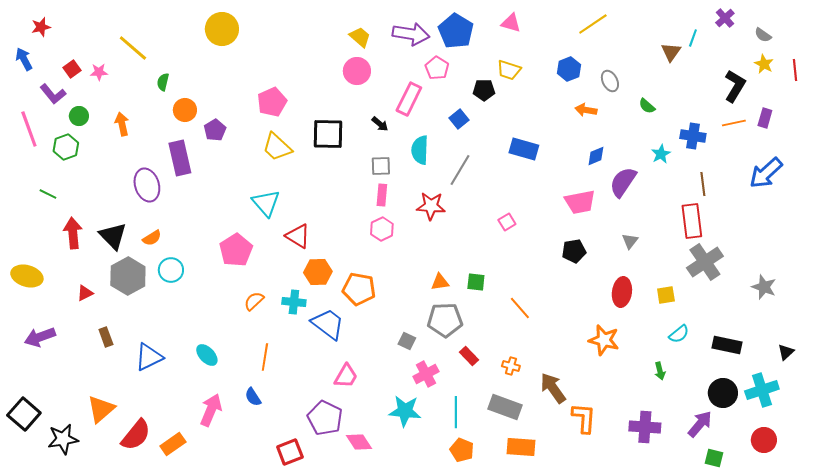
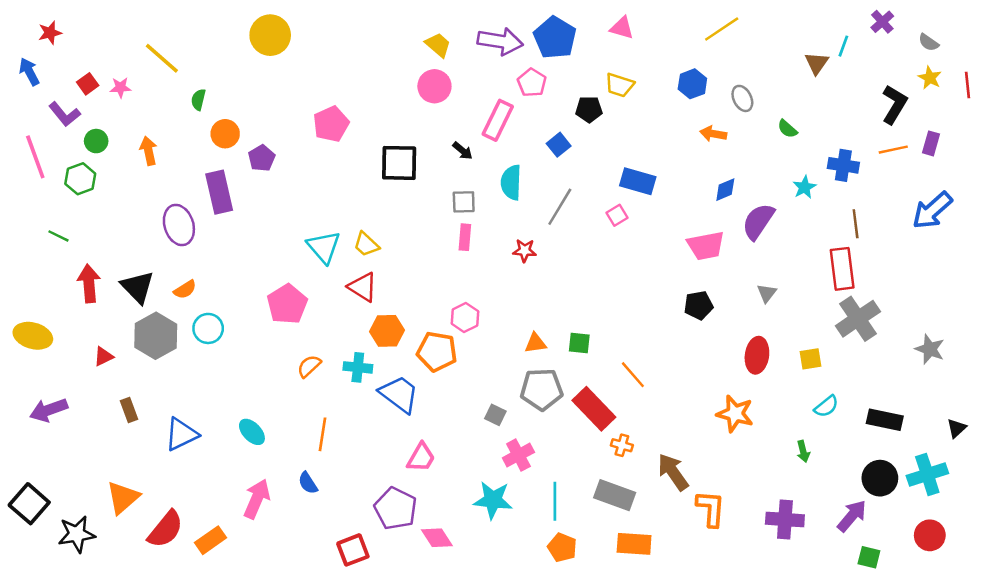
yellow trapezoid: (277, 147) -> (366, 244), moved, size x0.7
red star: (431, 206) -> (525, 251), size x0.7
pink square: (507, 222) -> (617, 215), moved
pink hexagon: (382, 229) -> (465, 317), moved
red rectangle: (469, 356) -> (594, 409), moved, size x1.8

